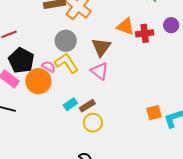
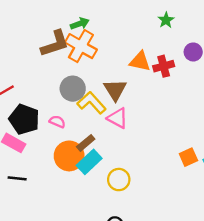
yellow L-shape: (66, 63) -> (92, 103), moved
orange circle: (38, 81) -> (69, 156), moved
cyan rectangle: (70, 104) -> (89, 162), size x1.5
brown rectangle: (87, 106) -> (86, 143), moved

